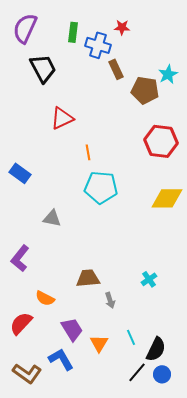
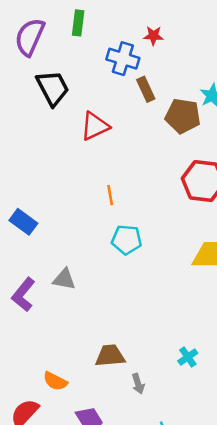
green rectangle: (73, 32) -> (78, 23), moved
red triangle: (62, 118) -> (95, 126), moved
cyan pentagon: (101, 187) -> (127, 240), size x0.7
purple L-shape: (20, 258) -> (23, 295), moved

